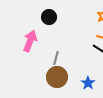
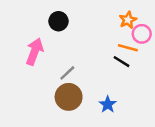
gray line: (56, 58) -> (67, 73), turned 32

